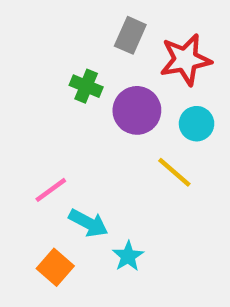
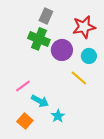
gray rectangle: (130, 35) -> (46, 16), moved
green cross: (86, 86) -> (39, 39), size x1.5

